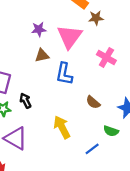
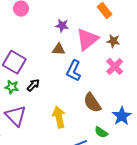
brown star: (96, 18) -> (113, 41), moved
black arrow: (25, 101) -> (33, 85), turned 56
brown semicircle: (93, 102) -> (92, 103), size x1.5

